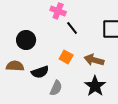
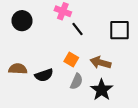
black circle: (26, 40) -> (22, 21), moved
gray semicircle: (56, 88) -> (76, 81), moved

